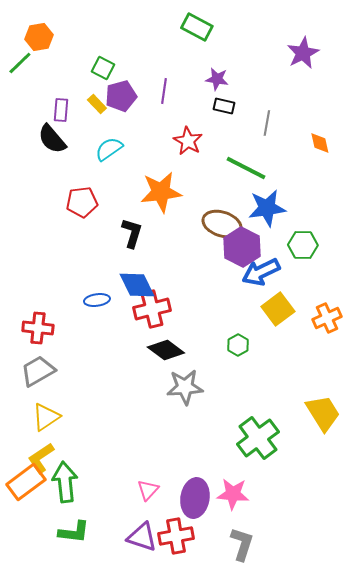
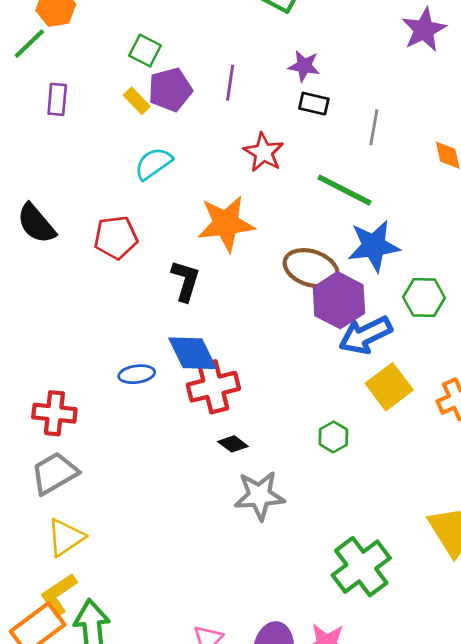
purple rectangle: (61, 110) -> (57, 99), moved
black semicircle: (52, 139) -> (36, 224), moved
black diamond: (166, 350) -> (233, 444), size x0.6

